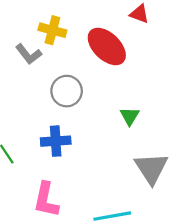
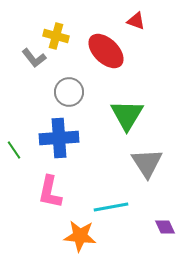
green triangle: (130, 116) -> (127, 115), size x1.8
blue cross: (56, 141) -> (59, 138), size x1.4

